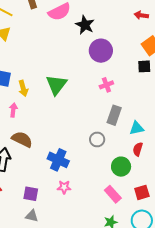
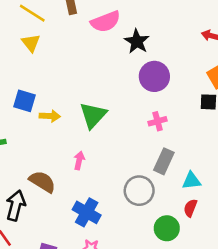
yellow arrow: (23, 88) -> (50, 116), turned -77
pink arrow: (13, 110) -> (79, 160), moved
gray circle: (97, 139) -> (139, 191), size x1.5

